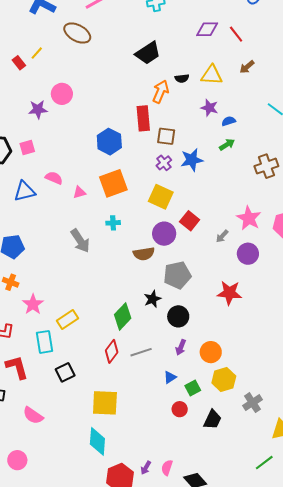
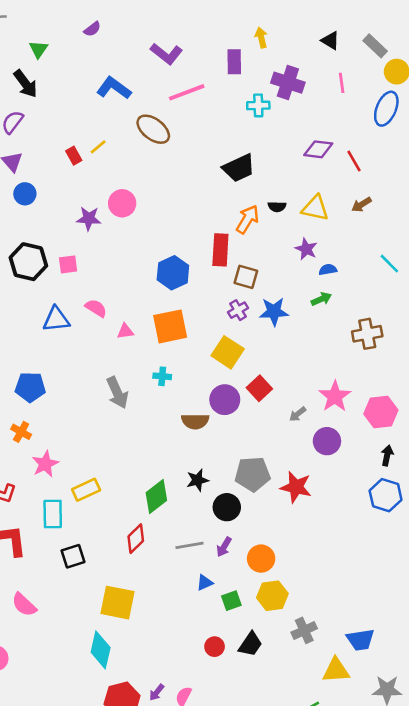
gray pentagon: (177, 275) -> (253, 474), moved
gray line: (141, 352) -> (189, 545), moved
red circle: (180, 409) -> (215, 647), moved

